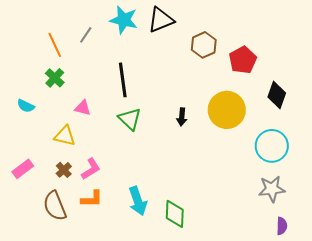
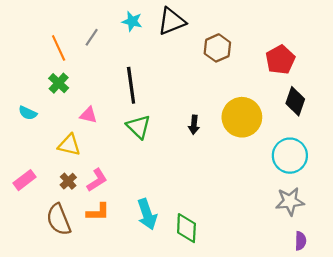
cyan star: (124, 20) -> (132, 21), size x0.7
red pentagon: (243, 60) -> (280, 60), moved

